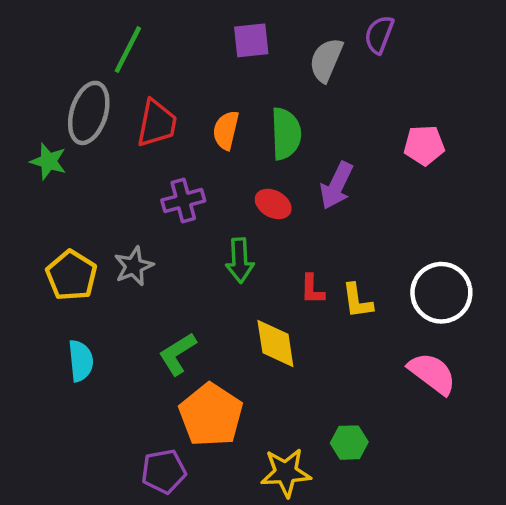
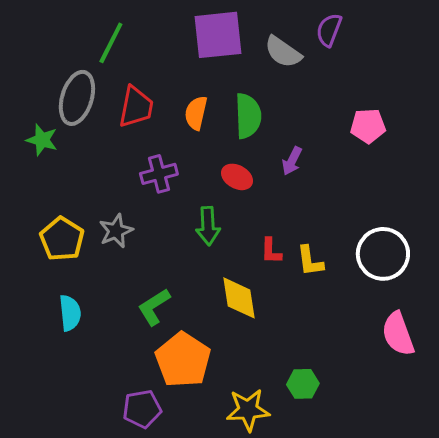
purple square: (251, 40) -> (218, 35), size x1.6
gray semicircle: (326, 60) -> (283, 52), turned -78
purple arrow: (337, 186) -> (292, 161), size x0.7
pink semicircle: (432, 373) -> (398, 334), moved, turned -147

